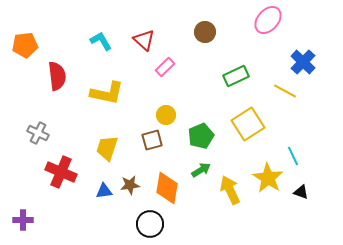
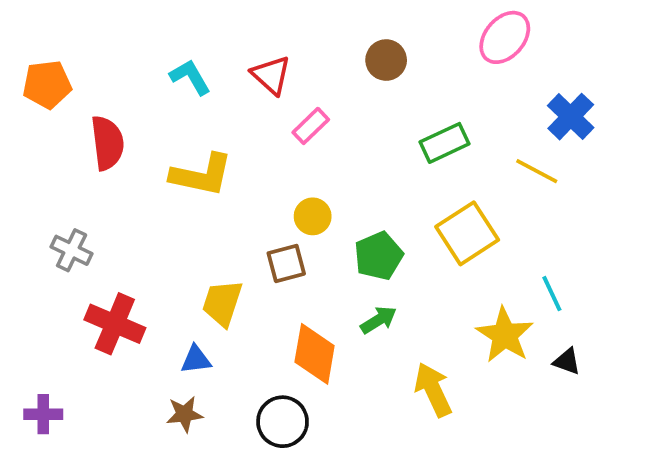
yellow trapezoid: (107, 148) -> (222, 303), moved
brown star: (130, 185) -> (185, 414), moved
yellow arrow: (230, 190) -> (433, 390), moved

